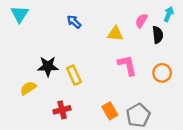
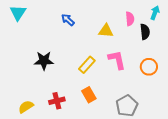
pink semicircle: (141, 21) -> (130, 19), turned 144
yellow rectangle: (74, 75) -> (87, 65), moved, turned 66
yellow semicircle: (28, 88) -> (26, 107), moved
orange rectangle: (110, 111) -> (89, 95), moved

